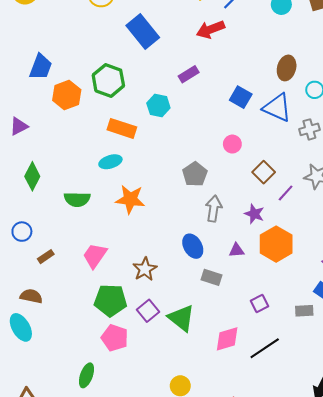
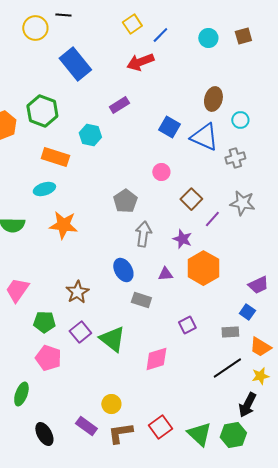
pink trapezoid: (95, 256) -> (17, 290), moved
green pentagon: (110, 300) -> (44, 322), size x0.7
black line: (265, 348) -> (227, 368), moved

